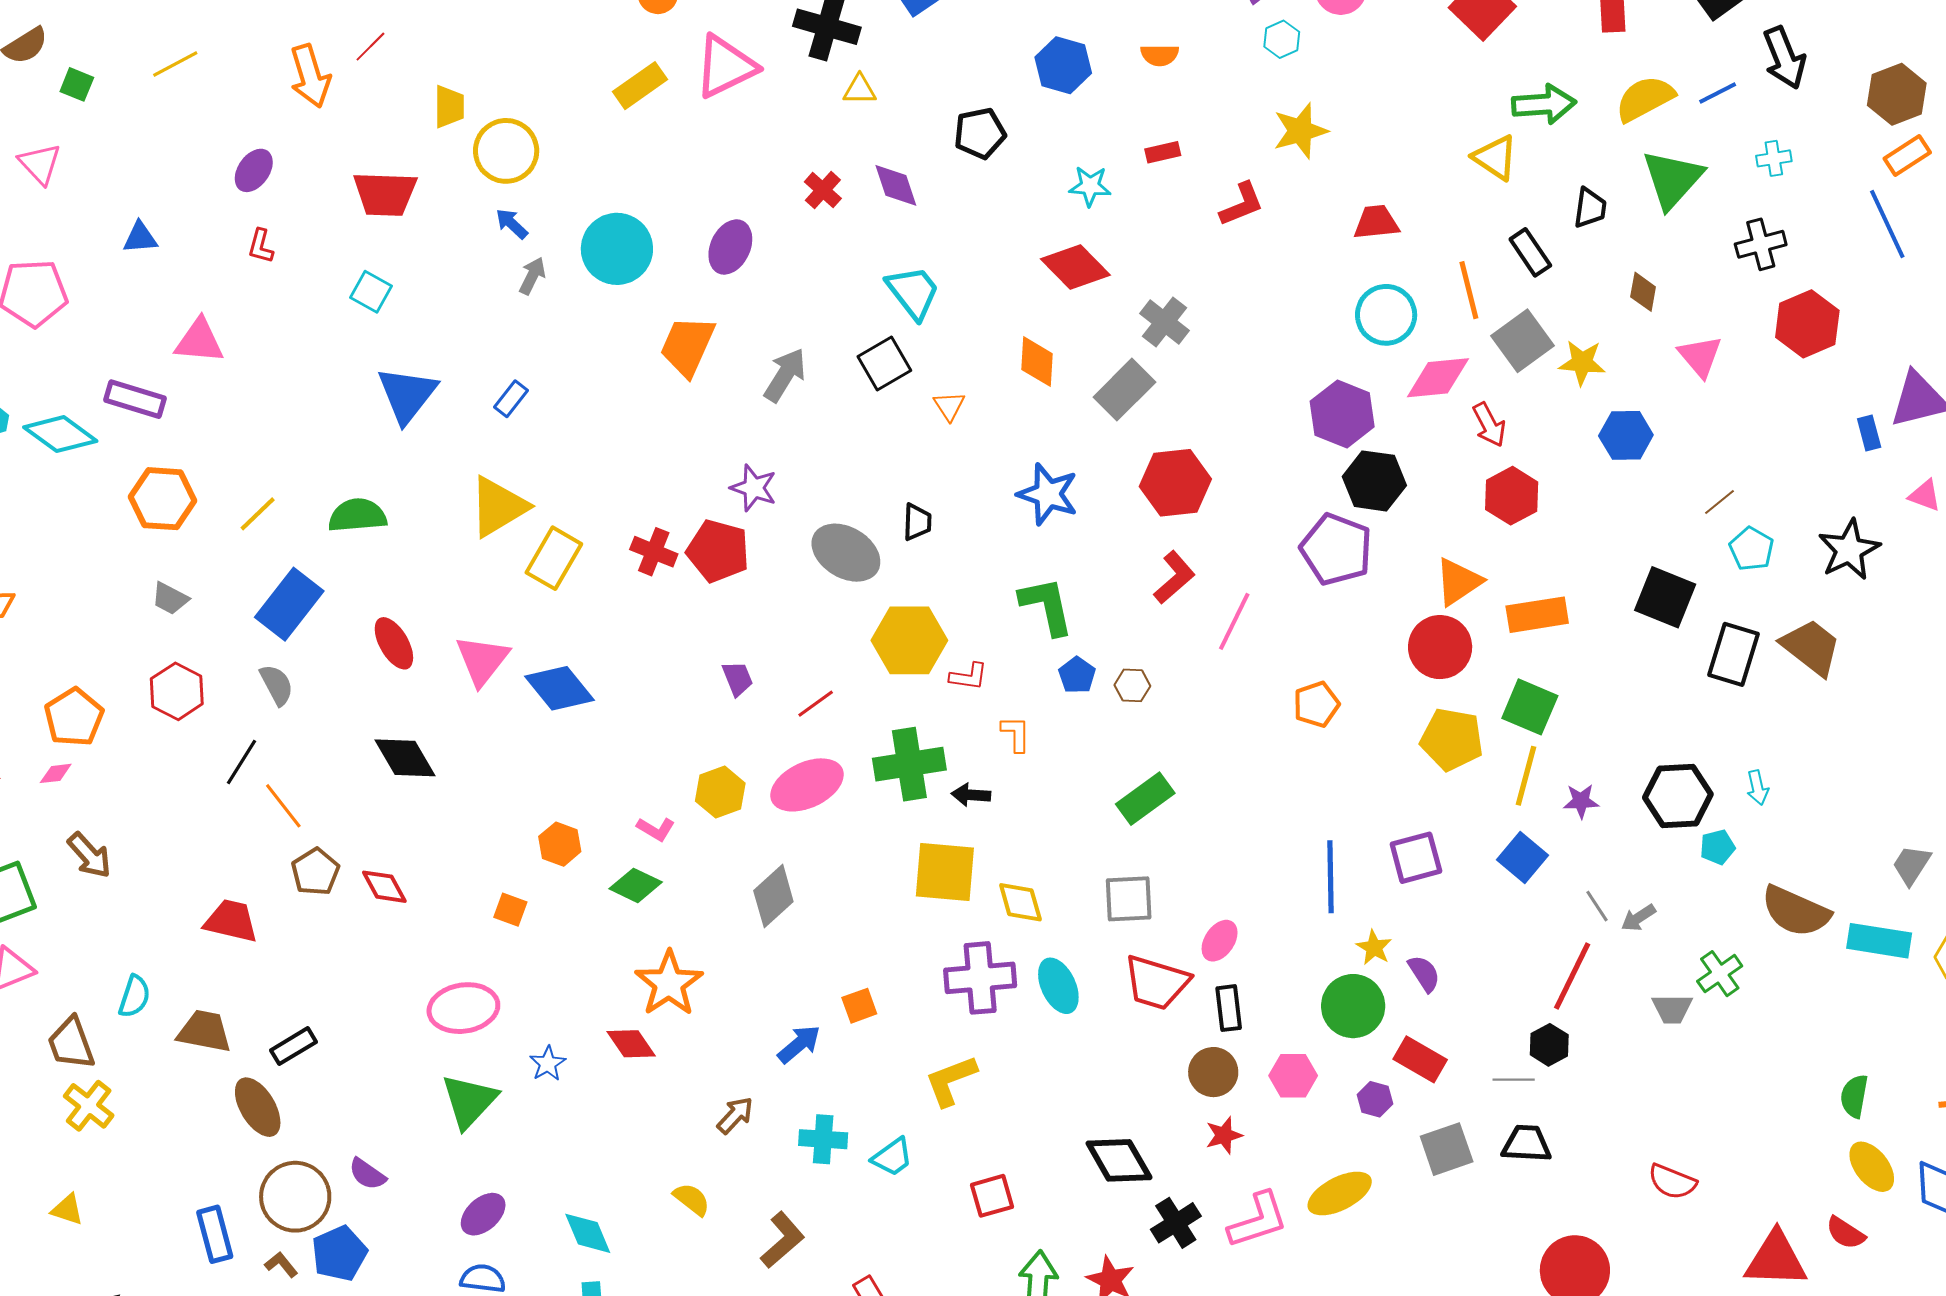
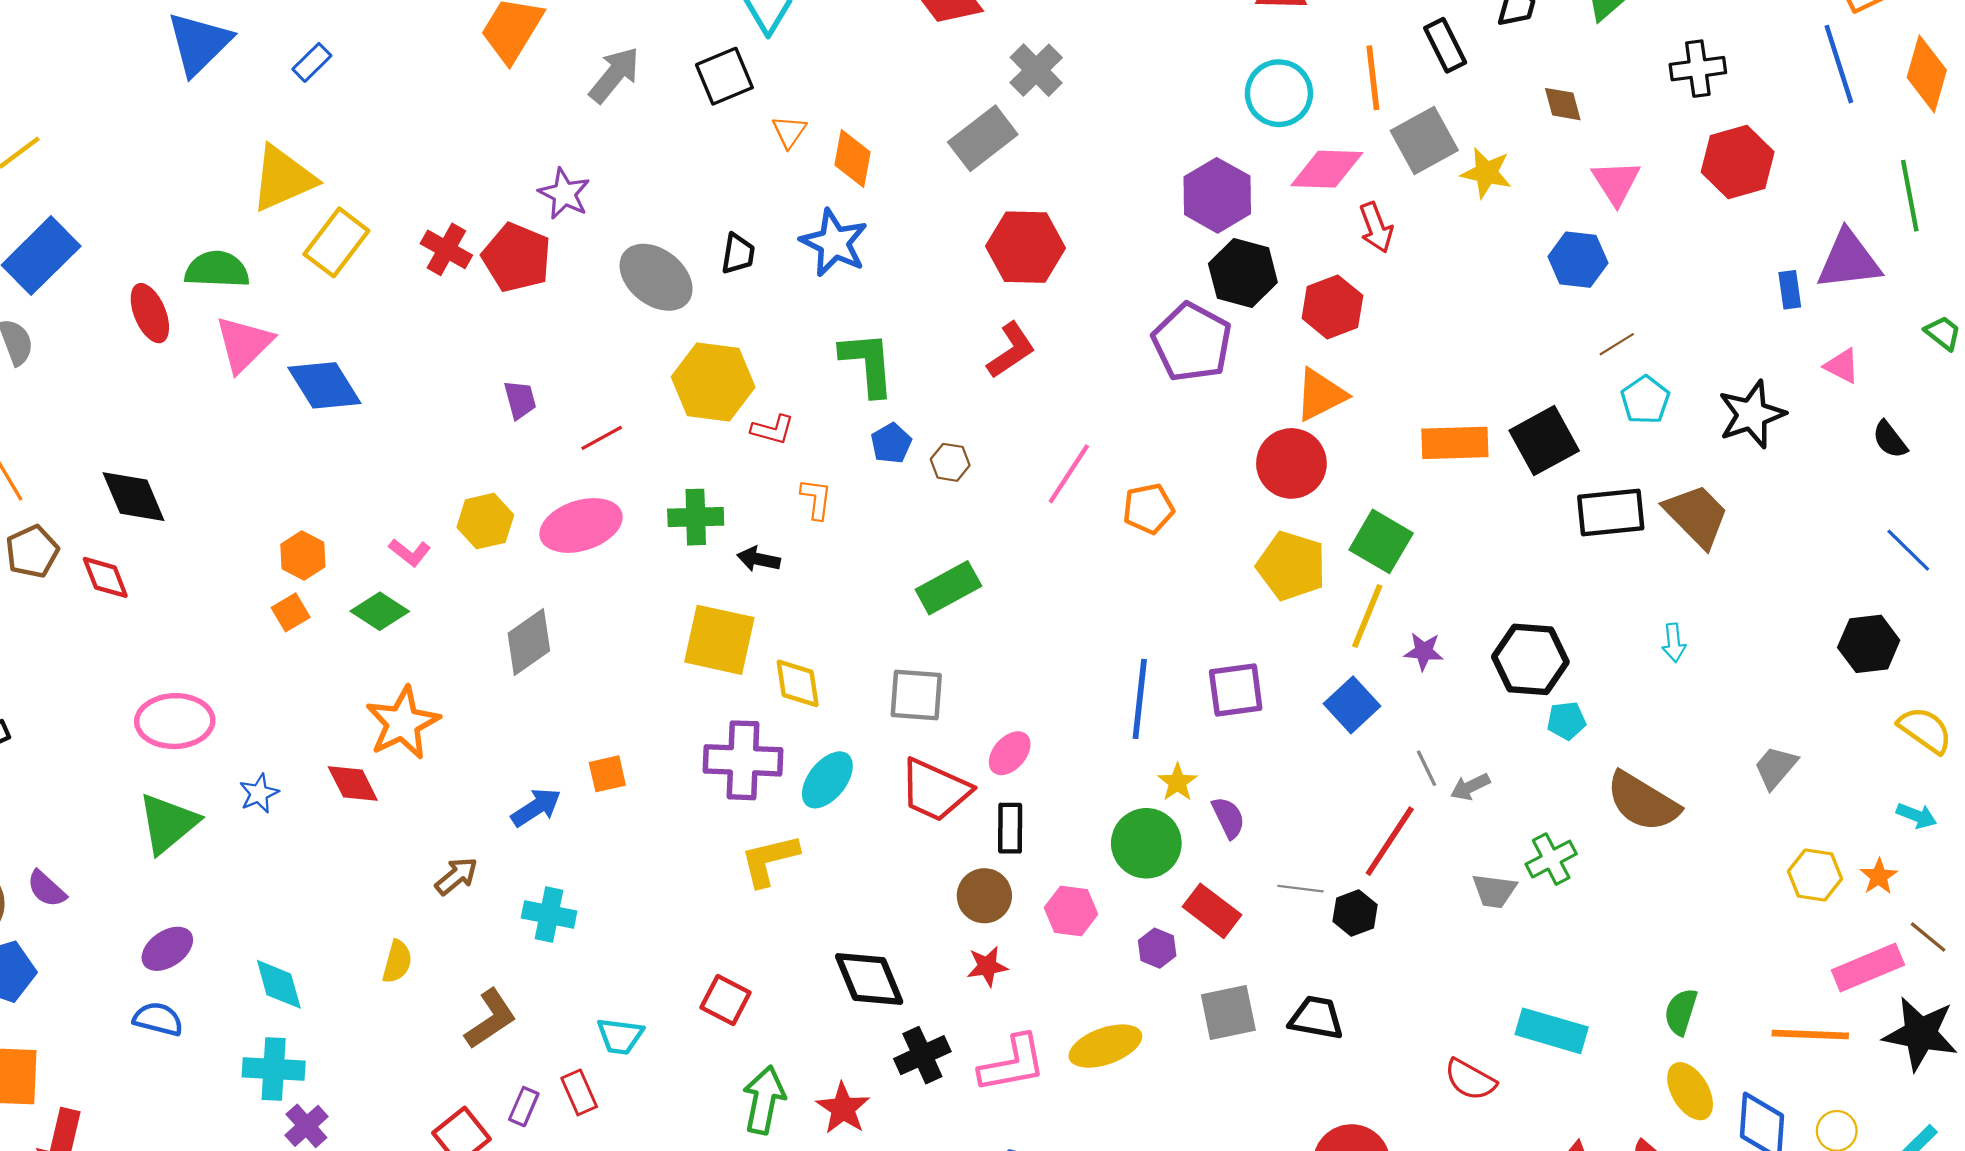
brown diamond: (1643, 292) -> (1563, 104), turned -33
orange diamond: (1037, 362) -> (852, 158), moved
blue hexagon: (1626, 435) -> (1578, 260), moved
blue star: (1048, 494) -> (834, 243), moved
red hexagon: (1512, 496) -> (1332, 307), moved
green semicircle: (357, 515) -> (217, 269), moved
black square: (1665, 597) -> (1544, 441), turned 32
orange rectangle: (1537, 615) -> (1455, 443), moved
pink line: (1234, 621) -> (1069, 474), moved
black rectangle: (1733, 654) -> (1611, 513), turned 60
black diamond: (405, 758) -> (134, 497), moved
green cross: (909, 764) -> (696, 517), size x0.7
cyan arrow: (1757, 788) -> (1674, 643), moved
orange square: (510, 910) -> (291, 612), moved, turned 32
cyan rectangle: (1879, 941) -> (1552, 1031), moved
cyan ellipse: (1058, 986) -> (827, 780), turned 56
gray line: (1514, 1080) -> (1301, 889), moved
yellow L-shape: (951, 1081) -> (769, 860), moved
cyan trapezoid: (892, 1157) -> (620, 1036), moved, turned 36
red square: (992, 1196) -> (725, 1000), turned 36
yellow semicircle: (692, 1199) -> (397, 962), turned 60

